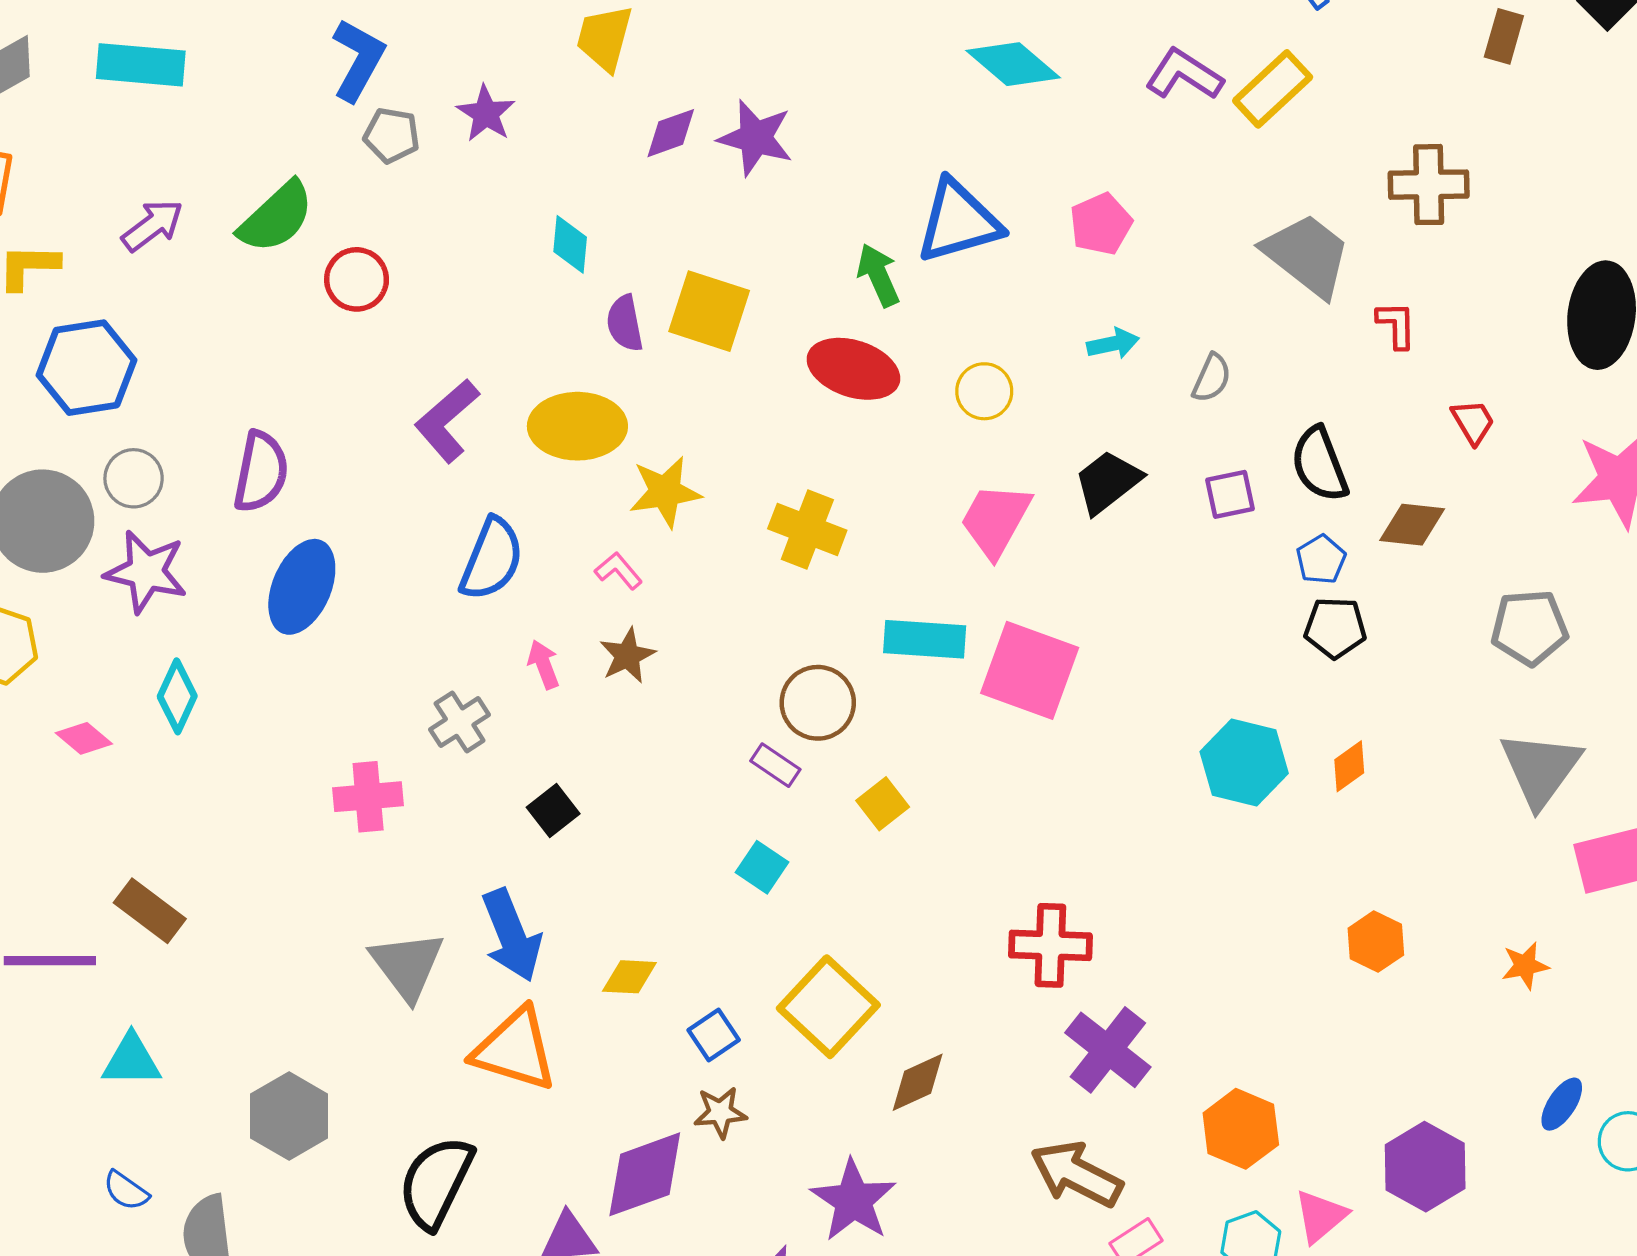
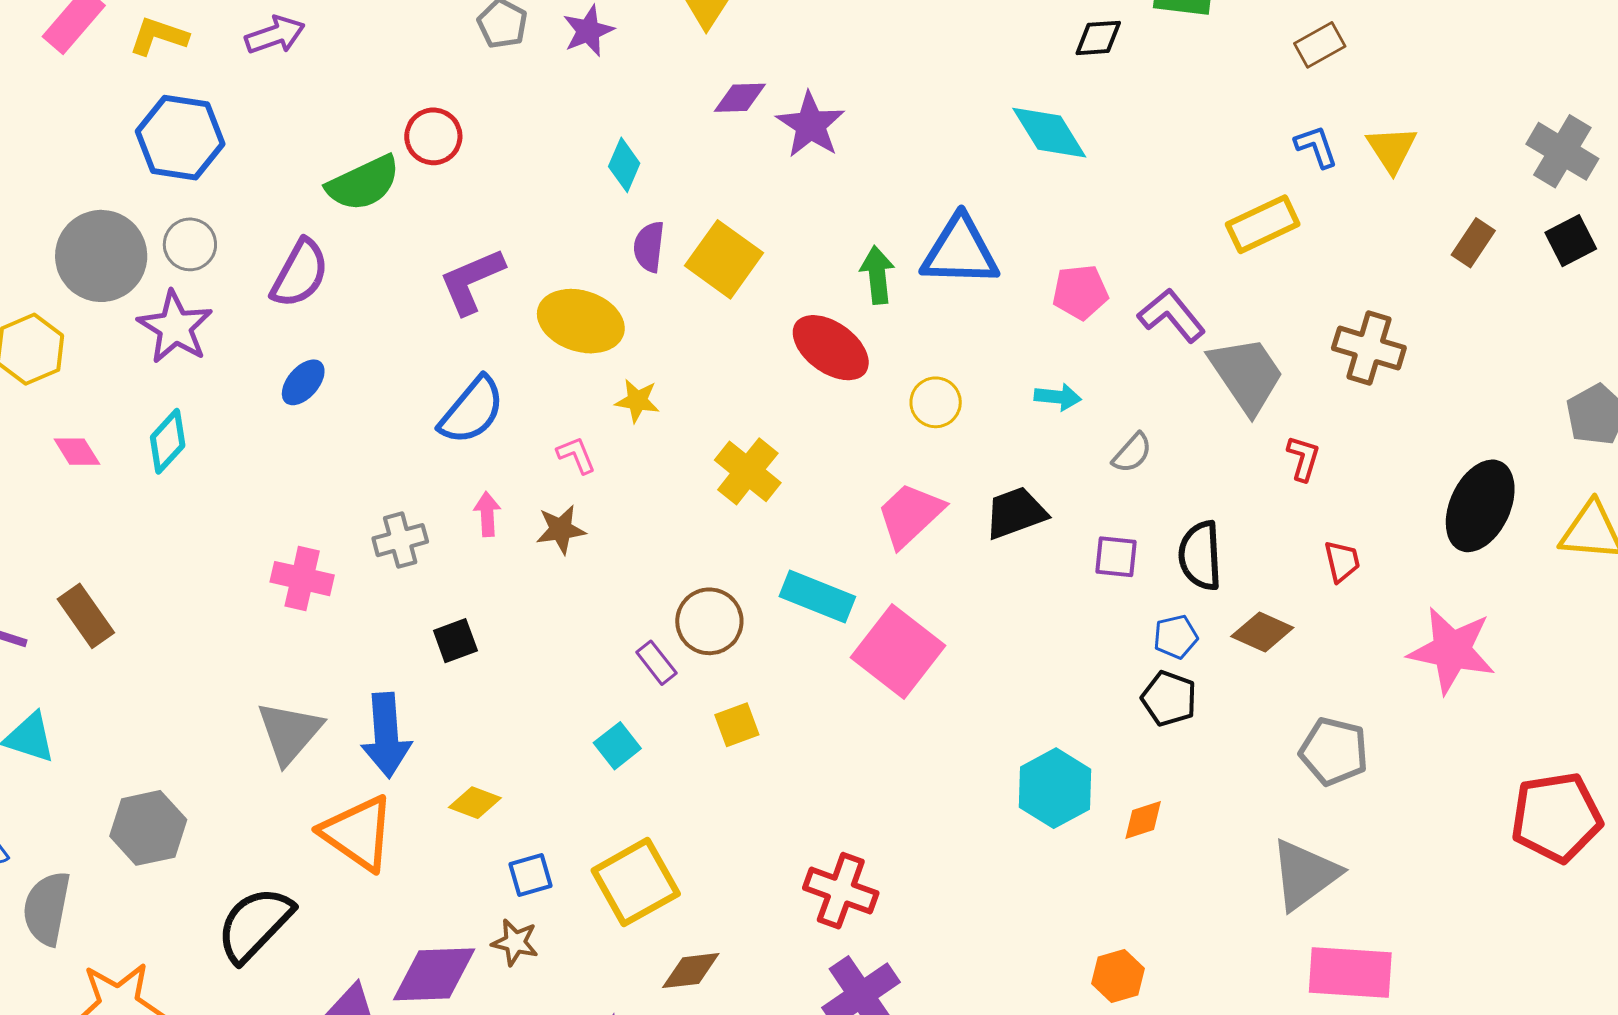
purple L-shape: (1184, 75) -> (1172, 315), moved
green semicircle: (276, 217) -> (363, 183), moved
yellow star: (665, 492) -> (637, 401), size x0.7
blue ellipse: (302, 587) -> (303, 382), size x0.6

